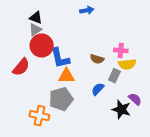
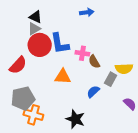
pink cross: (121, 50) -> (82, 53), moved
blue L-shape: (60, 58) -> (60, 44), moved
brown semicircle: (97, 59) -> (94, 62), turned 40
gray pentagon: (61, 99) -> (23, 98), moved
black star: (121, 109) -> (75, 119), moved

